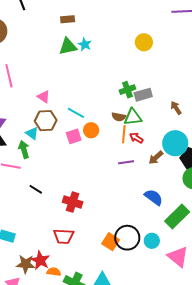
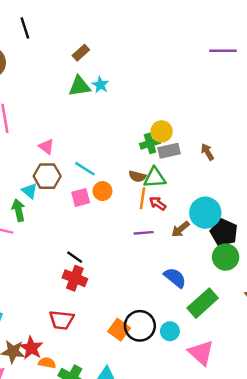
brown rectangle: (68, 19) -> (81, 53), turned -40
yellow circle: (144, 42) -> (162, 131), moved
brown arrow: (176, 108) -> (207, 152), moved
black line: (36, 189) -> (75, 257), moved

